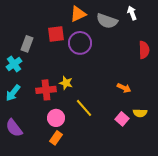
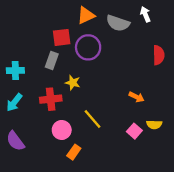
gray rectangle: (27, 44) -> (52, 61), moved
cyan cross: (14, 64) -> (15, 71), turned 35
yellow star: (66, 83) -> (73, 83), moved
orange rectangle: (56, 138) -> (74, 152), moved

